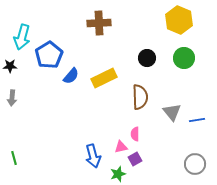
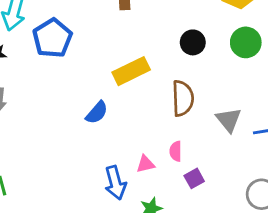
blue semicircle: (71, 76) -> (97, 113), moved
pink triangle: (121, 147) -> (146, 164), moved
purple square: (135, 159) -> (194, 178), moved

